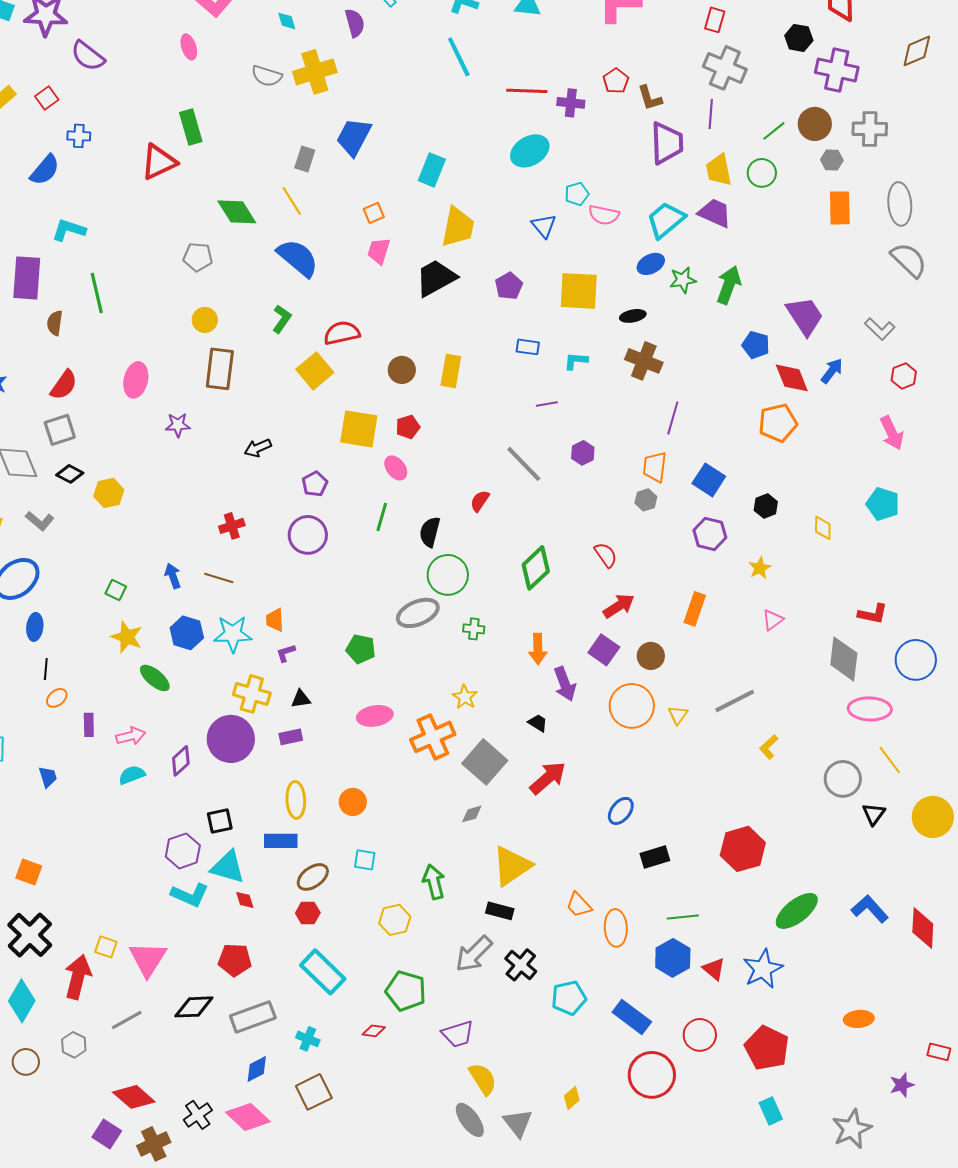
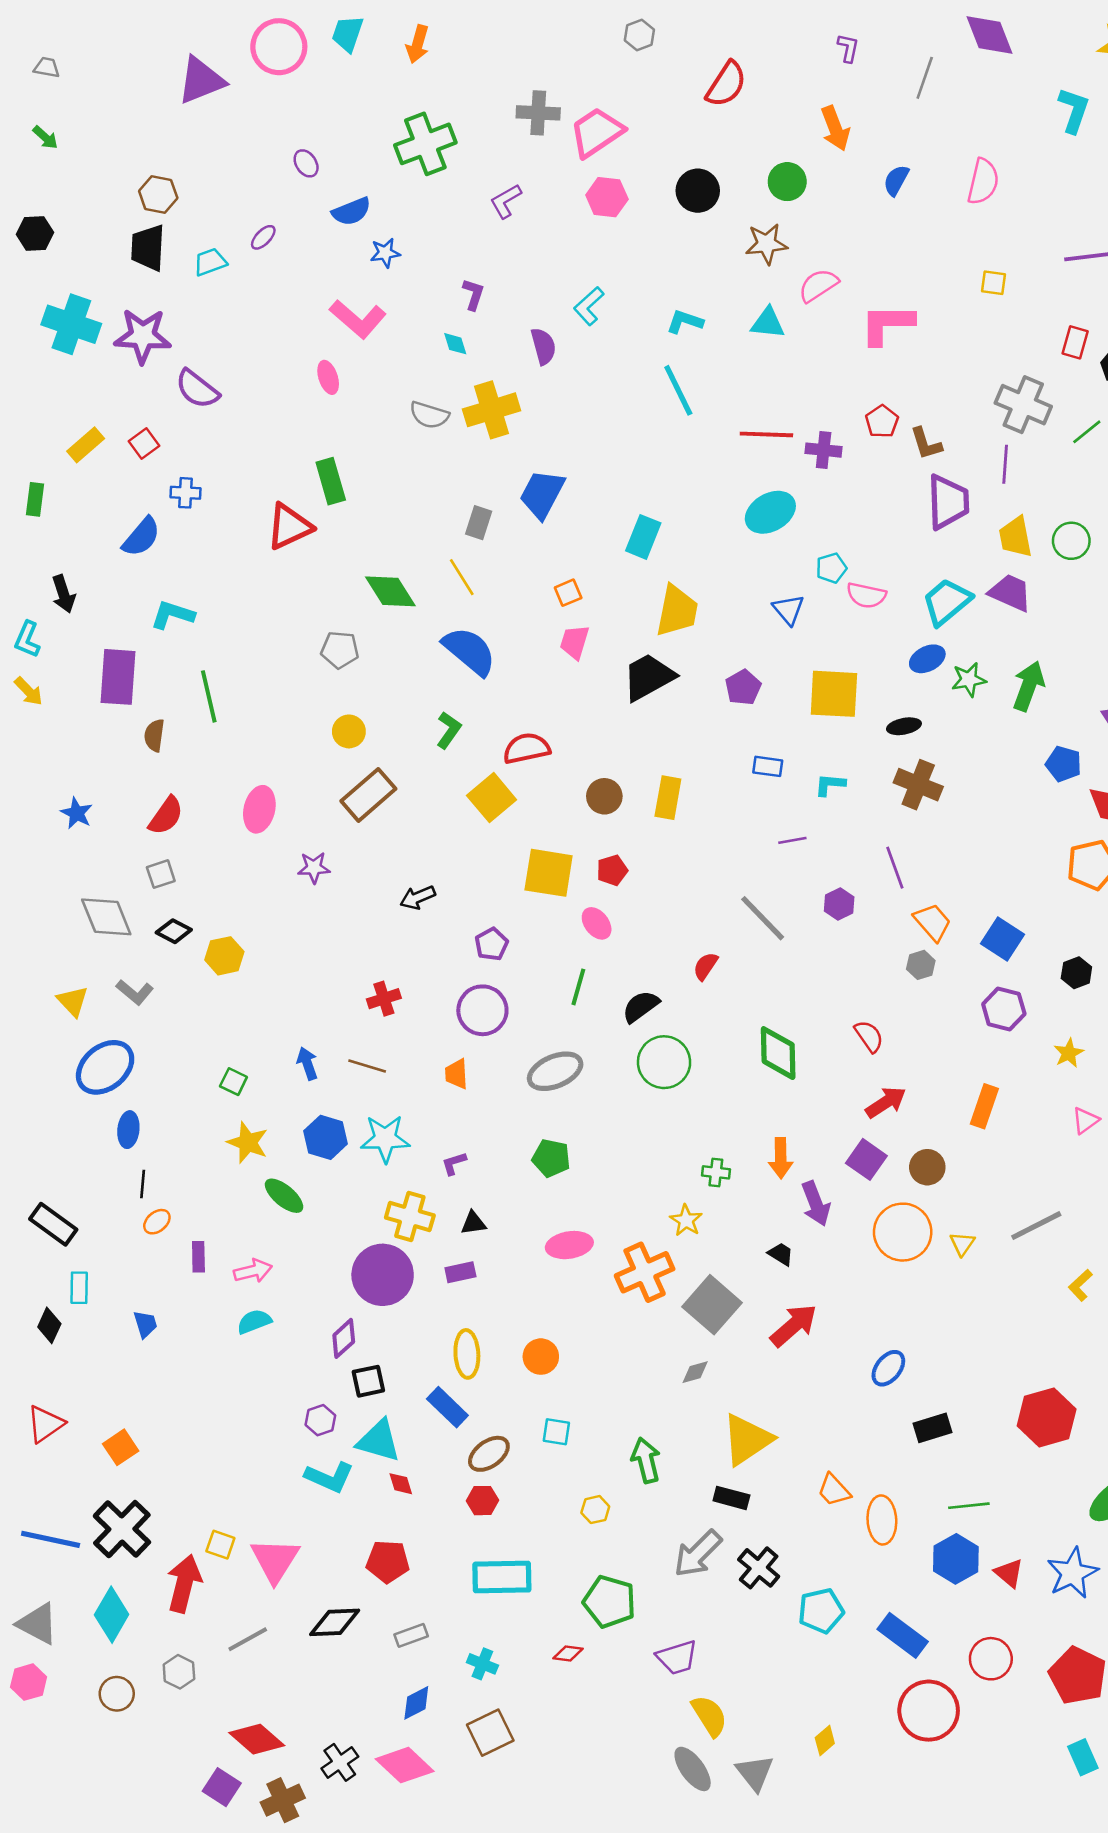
red rectangle: (715, 20) -> (1075, 342), moved
green line: (774, 131) -> (1087, 432), moved
brown rectangle: (220, 369) -> (368, 795), turned 42
purple line: (673, 418) -> (895, 868), moved, turned -36
gray square: (60, 430) -> (161, 874), size x0.7
orange trapezoid: (655, 467) -> (932, 922), turned 132
black semicircle: (430, 532) -> (641, 1006), turned 40
green diamond: (536, 568) -> (778, 1053), turned -48
gray ellipse: (418, 613) -> (555, 1071), moved
orange trapezoid: (275, 620) -> (457, 1074), moved
green cross: (474, 629) -> (716, 1172), moved
purple diamond: (181, 761) -> (344, 1338), moved
blue rectangle: (281, 841) -> (447, 1407), turned 44
purple hexagon: (183, 851) -> (320, 1420), size x0.7
orange square: (29, 872) -> (121, 1447), turned 36
yellow hexagon: (395, 920) -> (595, 1510), size x0.7
cyan rectangle: (323, 972) -> (502, 1577), turned -45
gray rectangle: (253, 1017) -> (411, 1635), size x0.6

